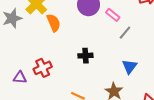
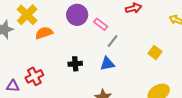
orange semicircle: (54, 23) -> (44, 33), turned -84
blue triangle: (130, 66) -> (107, 64), moved, turned 42

